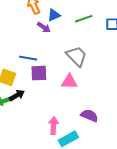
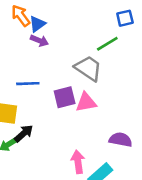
blue triangle: (54, 15) -> (37, 24), moved
green line: (84, 19) -> (107, 44), moved
purple square: (39, 73) -> (65, 97), moved

